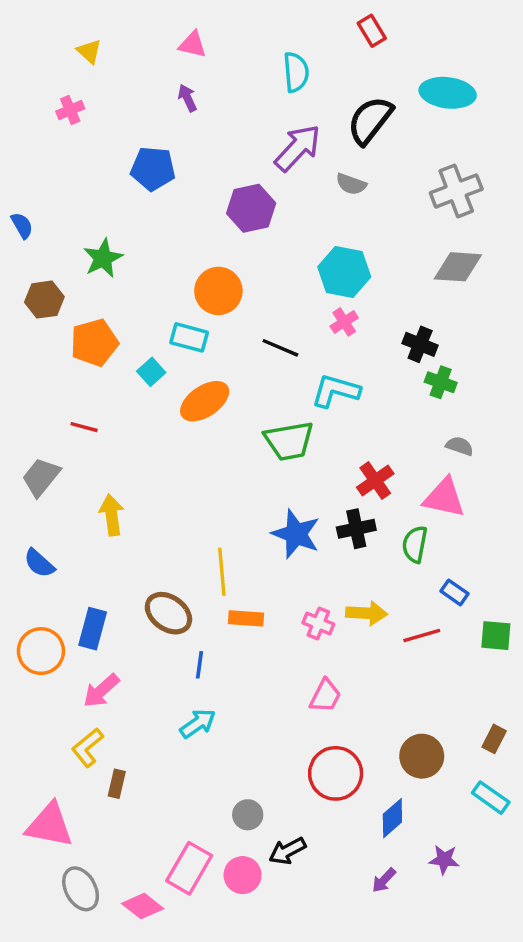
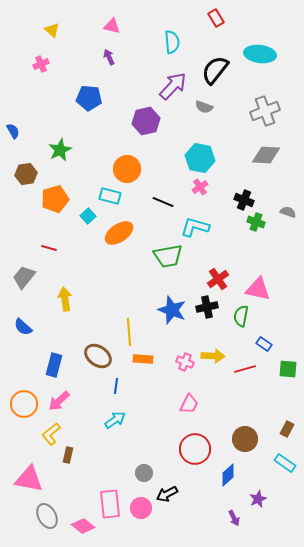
gray semicircle: (460, 446) -> (288, 212), moved
orange circle: (41, 651) -> (24, 404), moved
purple star: (444, 860) -> (258, 499), turned -30
pink rectangle: (189, 868) -> (110, 504), turned -36
purple arrow: (384, 880) -> (234, 518), moved, turned -70

